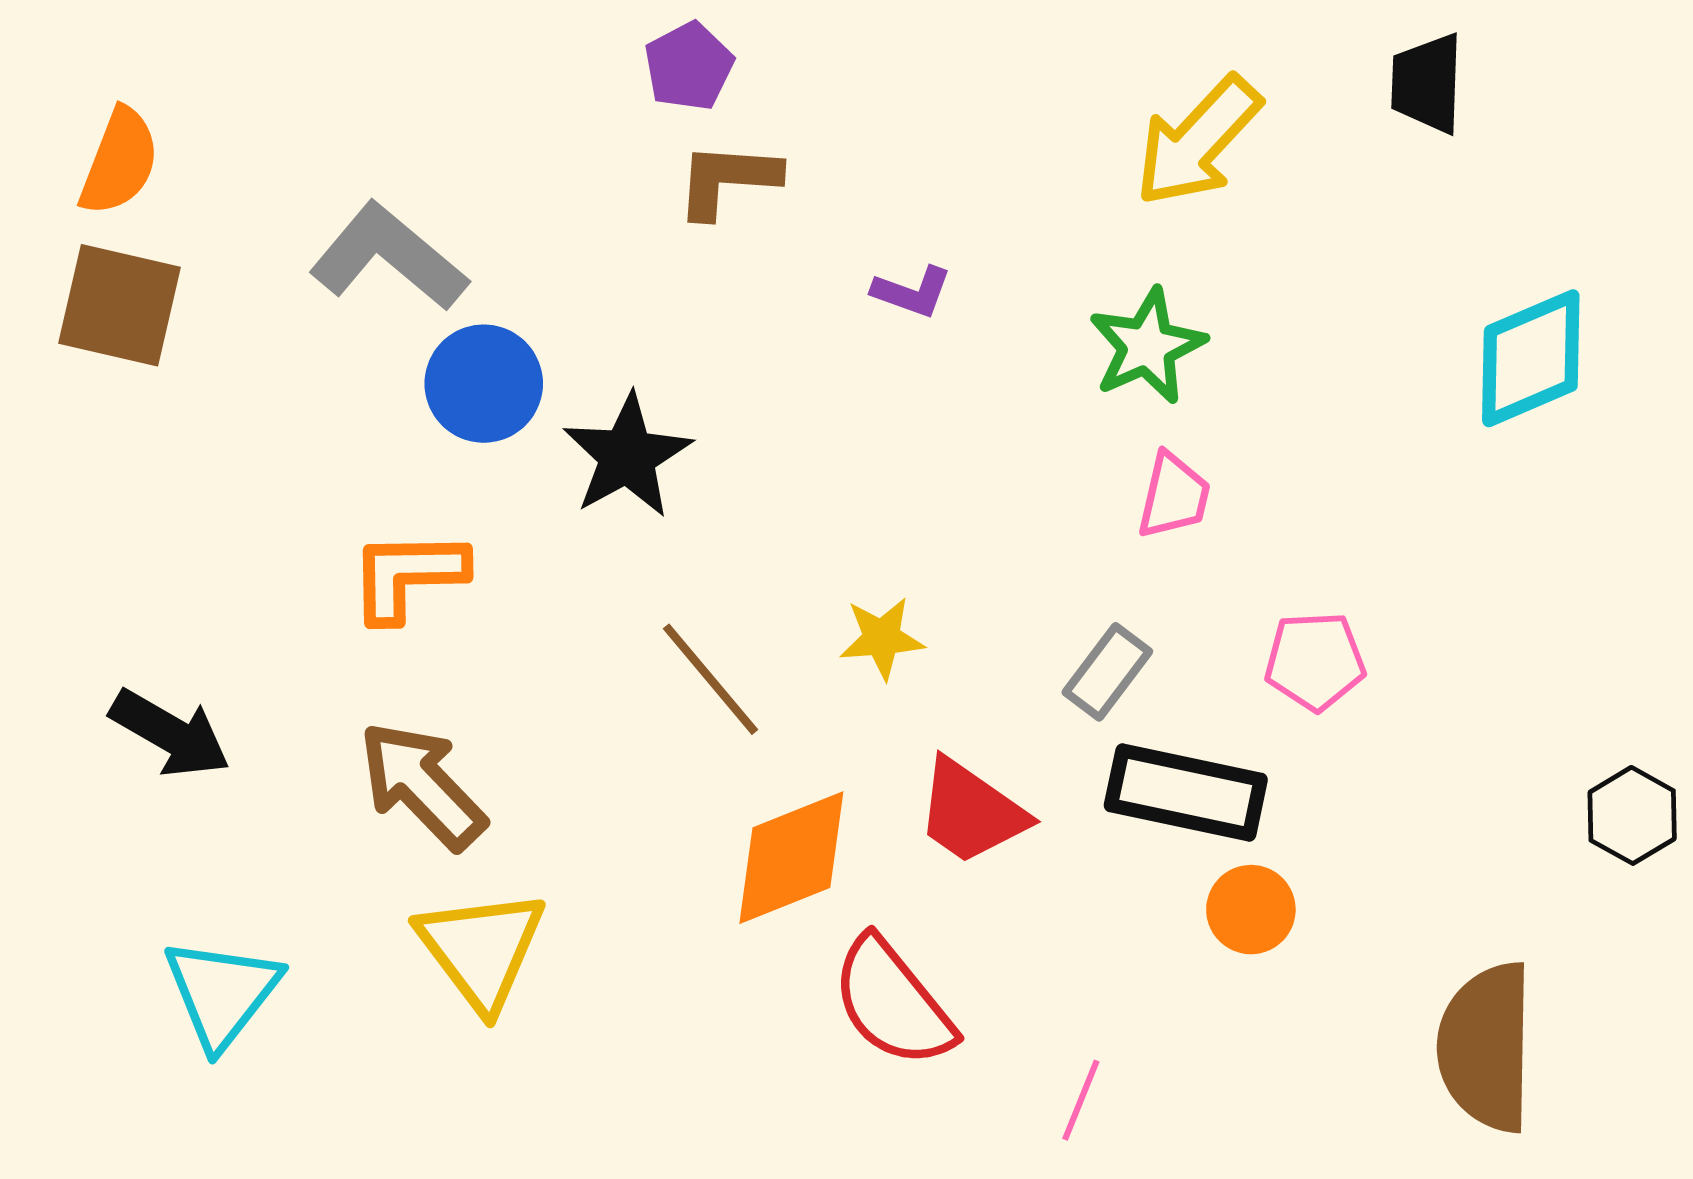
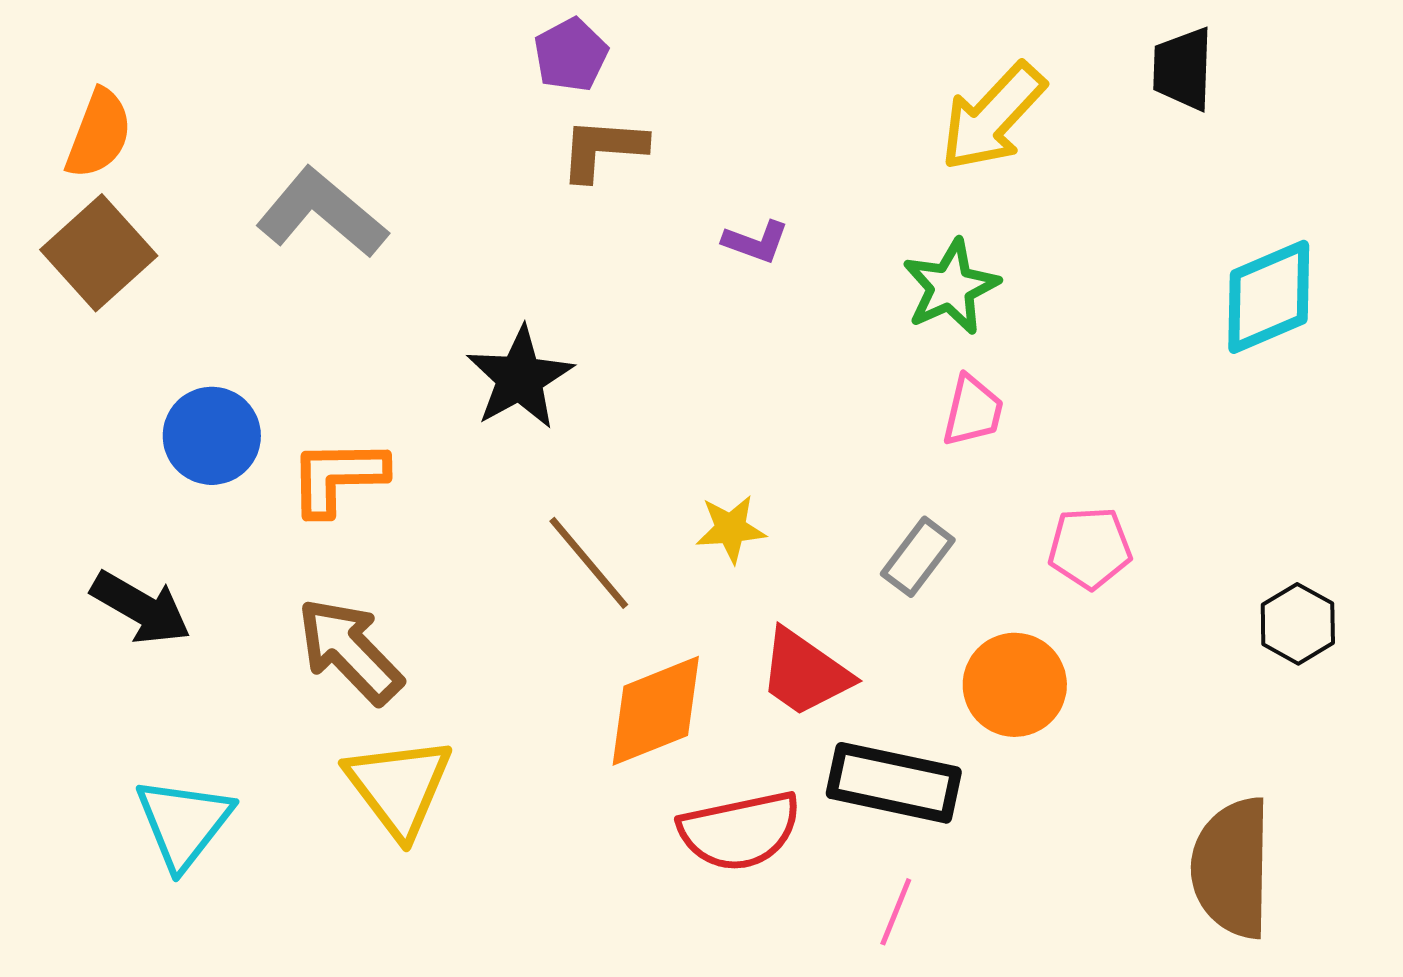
brown square: (119, 305) -> (99, 253), turned 35
blue circle: (484, 384) -> (212, 436), moved
black rectangle: (1186, 793) -> (894, 783), moved
black hexagon: (1632, 815) -> (1298, 624), moved
orange circle: (1251, 910) -> (1015, 685), moved, size x1.4
red semicircle: (893, 1002) -> (740, 831), turned -63

